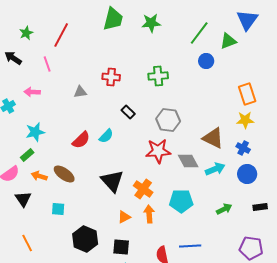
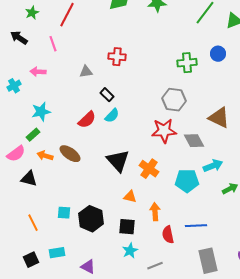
blue circle: (206, 61) -> (218, 54), moved
green cross: (158, 76) -> (187, 63), moved
black rectangle: (128, 112) -> (107, 95), moved
cyan arrow: (215, 169) -> (213, 166), moved
black triangle: (23, 199) -> (29, 179), turned -42
cyan square: (58, 209) -> (64, 213), moved
orange arrow: (149, 214) -> (155, 212), moved
orange triangle: (124, 217) -> (130, 197), turned 40

